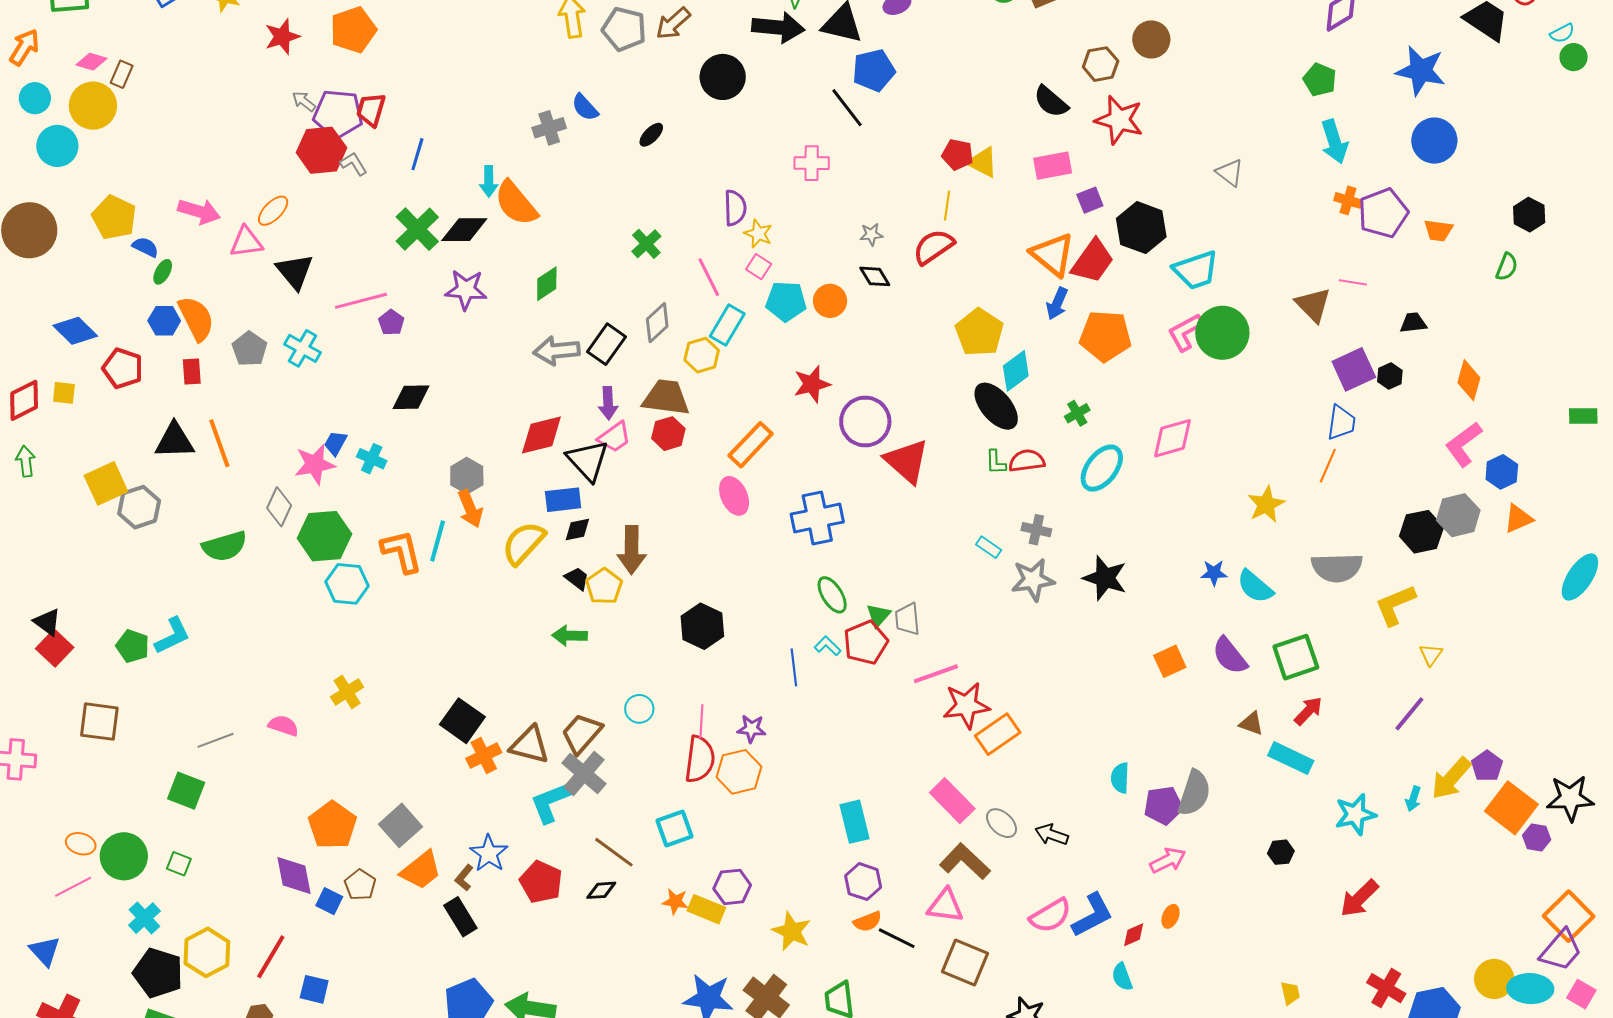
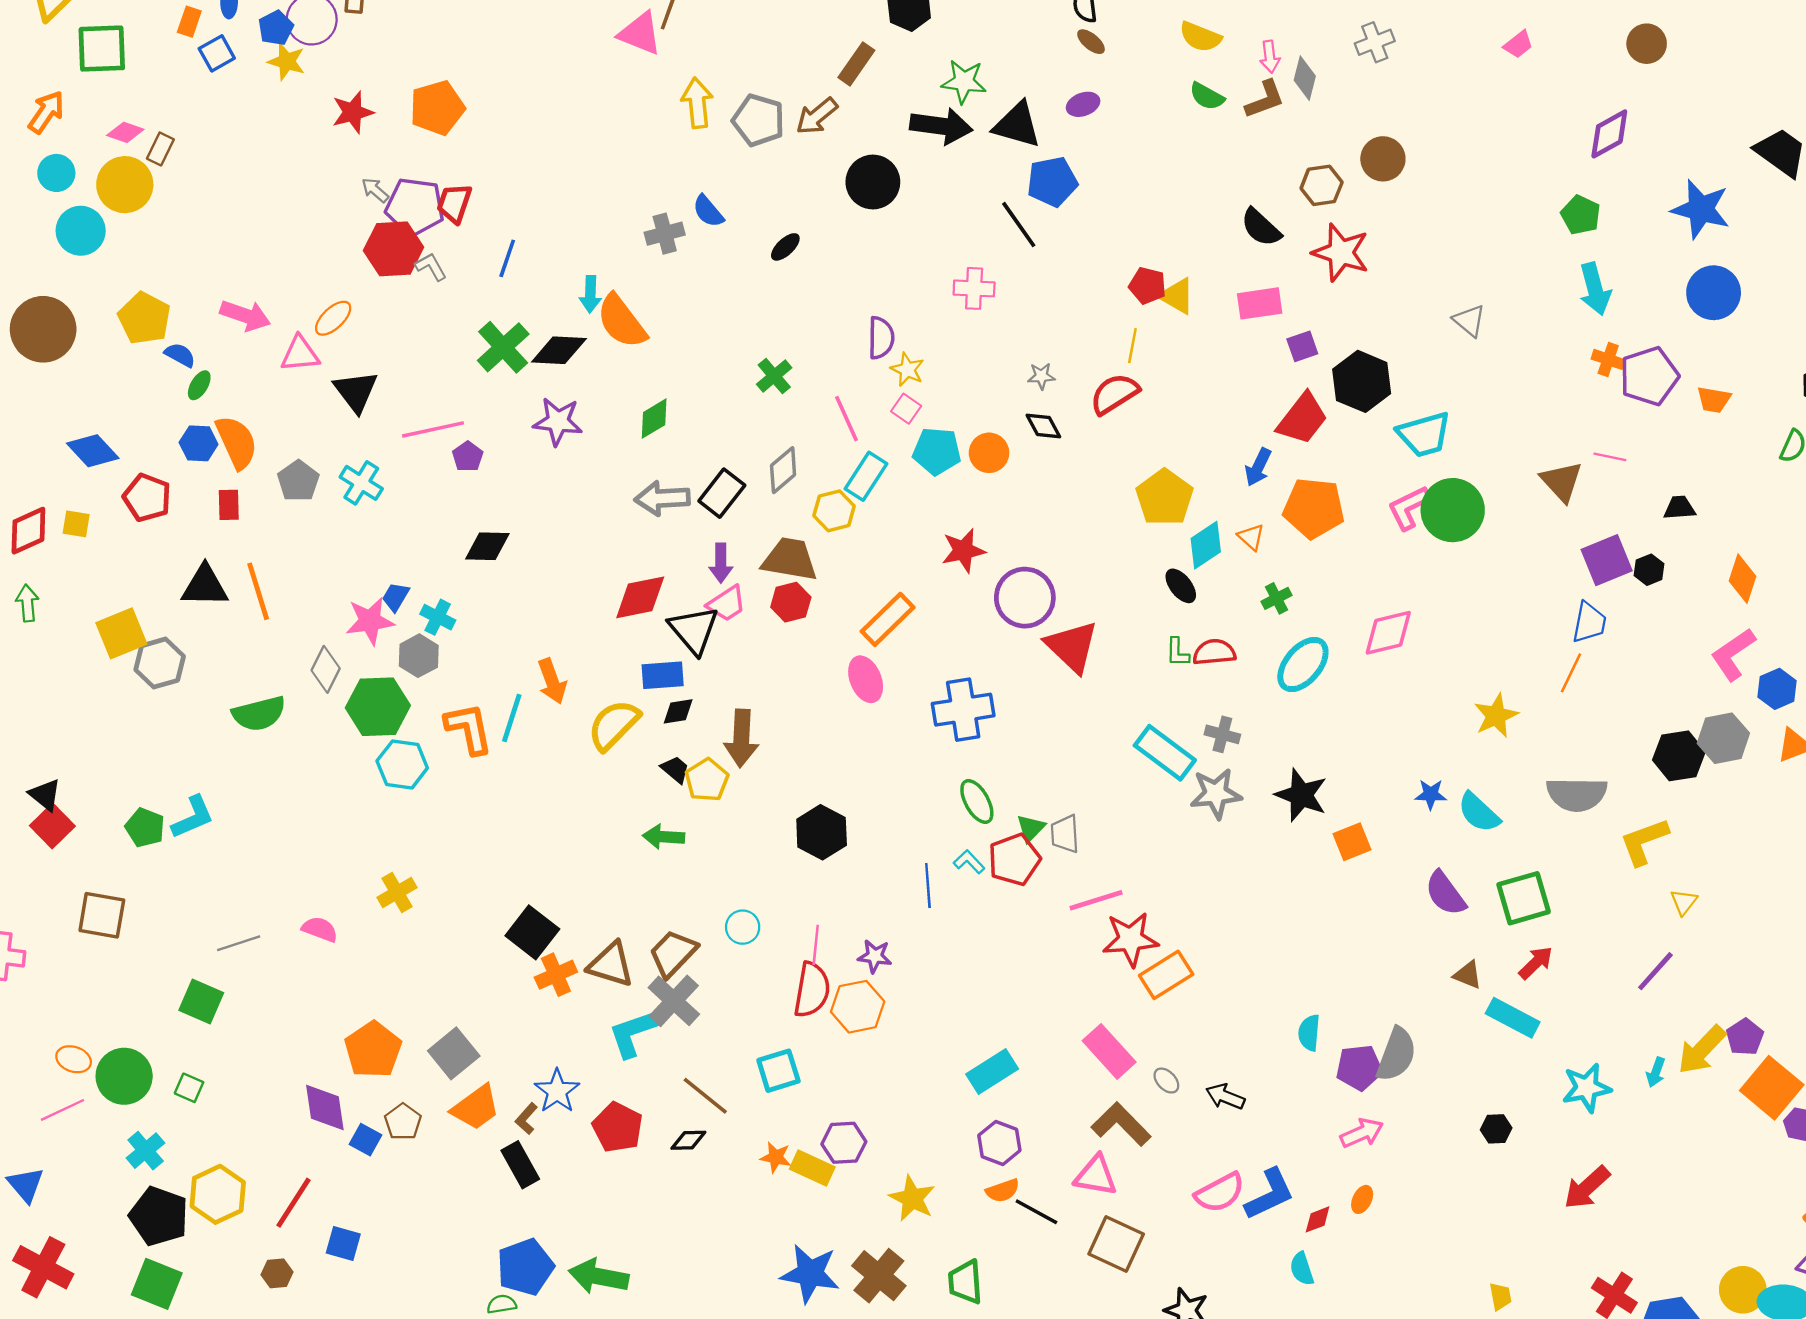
orange triangle: (1053, 255) -> (1251, 537), moved, size x0.5
black ellipse: (996, 406) -> (1181, 586), size x0.6
gray hexagon: (467, 476) -> (419, 656), moved
cyan rectangle: (989, 547) -> (1165, 753), size x2.0
orange square: (1170, 661) -> (1352, 842), moved
cyan rectangle: (854, 822) -> (992, 1071), turned 69
gray ellipse: (1001, 823) -> (1166, 1081), size x0.7

